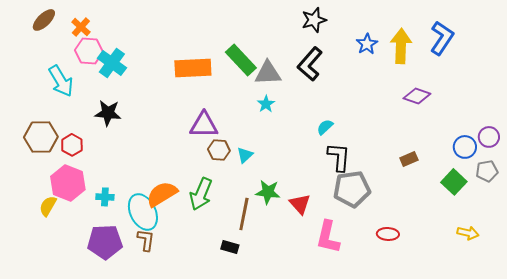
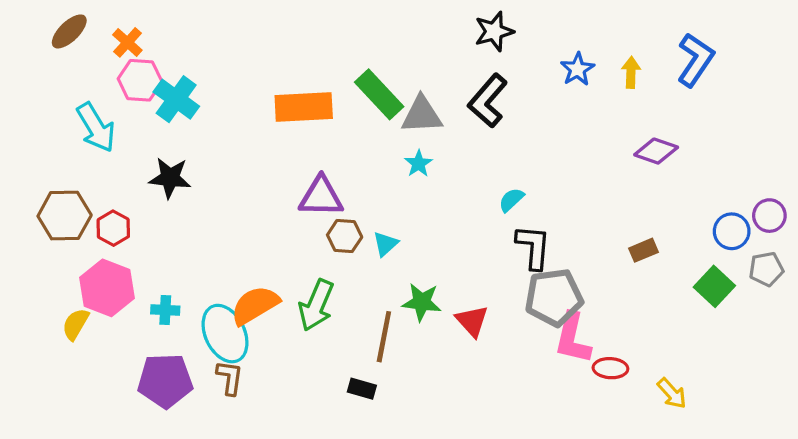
yellow arrow: (401, 46) -> (631, 72), size x0.6
yellow arrow: (468, 233) -> (672, 393), moved, turned 35
pink L-shape: (328, 237) -> (573, 338), moved

